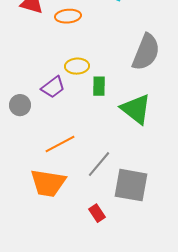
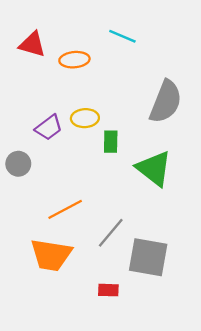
purple trapezoid: (53, 87) -> (49, 127), moved
red rectangle: (97, 213) -> (108, 290), turned -54

